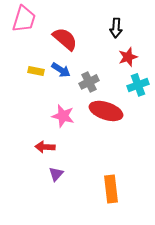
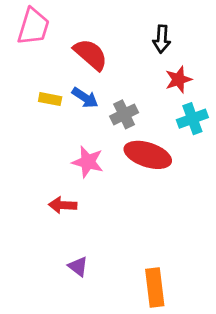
purple triangle: (56, 174) -> (78, 267), moved, turned -35
orange rectangle: (111, 189) -> (155, 287), moved

